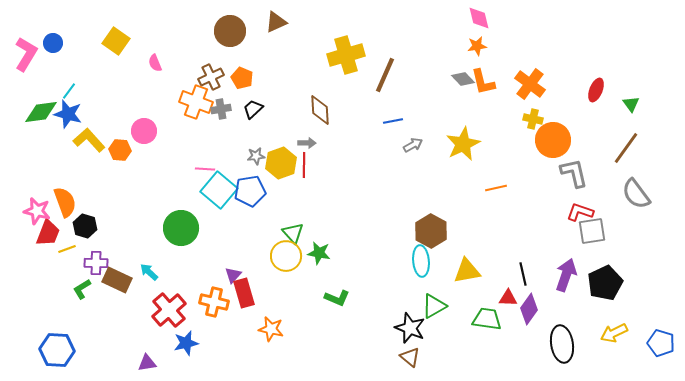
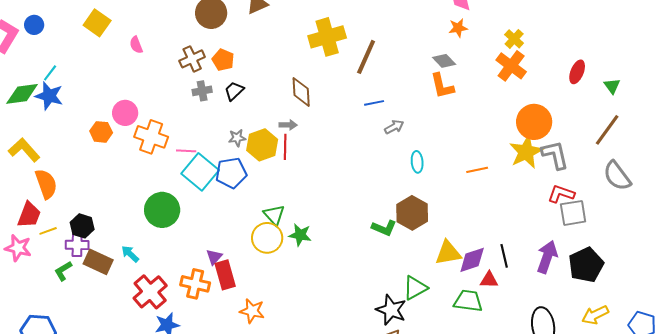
orange L-shape: (483, 82) -> (442, 86), moved
orange cross: (196, 102) -> (151, 137), moved
yellow cross: (533, 119) -> (514, 39), moved, turned 30
yellow L-shape: (89, 140) -> (24, 150), moved
yellow star: (463, 144) -> (526, 152), moved
pink star: (37, 211) -> (18, 248), moved
black hexagon: (85, 226) -> (82, 226), moved
cyan ellipse: (421, 261) -> (417, 162), moved, size x0.7
green L-shape: (337, 298) -> (384, 228), moved
purple diamond: (529, 309) -> (472, 260), moved, turned 36

